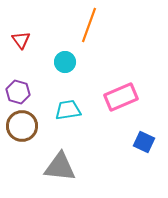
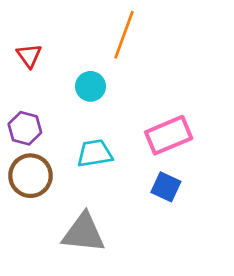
blue square: (144, 142) -> (166, 187), moved

